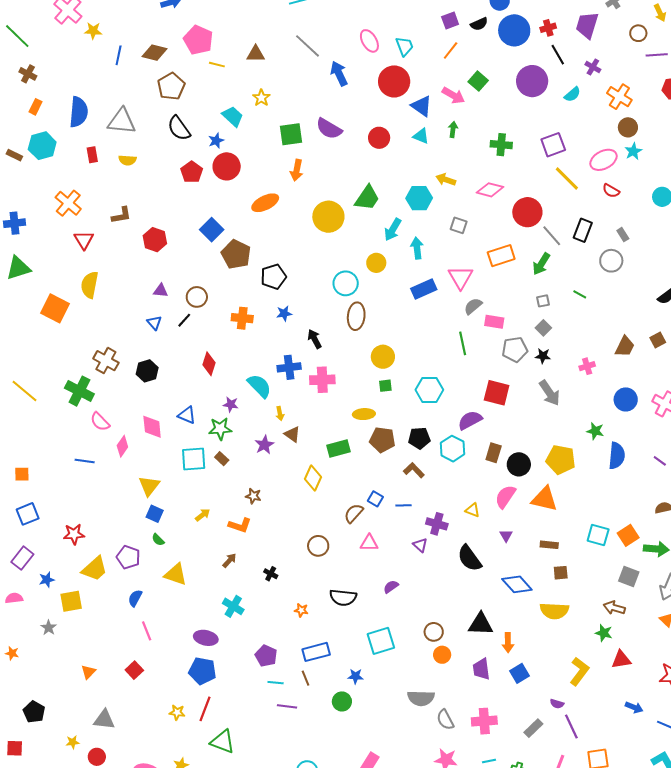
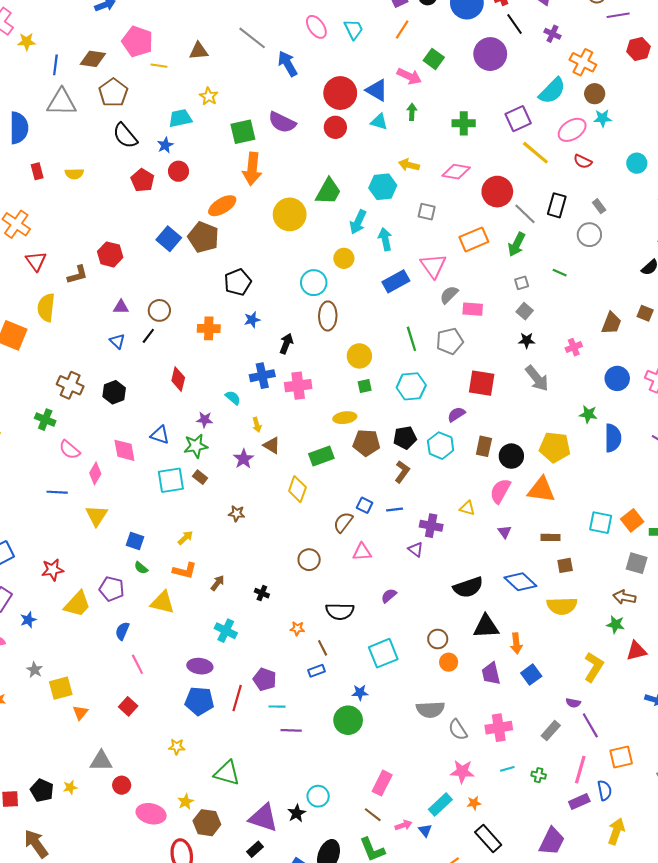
red circle: (394, 81) -> (340, 93), moved
cyan semicircle: (572, 94) -> (552, 91), moved, size x1.6
cyan trapezoid: (233, 116) -> (180, 118), turned -50
gray triangle: (122, 121) -> (61, 102), moved
cyan star: (633, 151) -> (603, 118), turned 30
red circle: (227, 166) -> (179, 171), size x0.7
orange arrow: (297, 170) -> (252, 169), size x1.4
brown L-shape: (121, 215) -> (77, 275), moved
brown pentagon: (236, 254) -> (203, 237), moved
black arrow: (315, 339) -> (286, 344), turned 54
brown square: (658, 340) -> (645, 313), turned -35
green line: (463, 343) -> (411, 339), moved
gray pentagon: (515, 349) -> (450, 341), moved
cyan semicircle: (259, 386) -> (233, 398), size x0.6
green cross: (79, 391) -> (45, 420), size x0.7
purple semicircle: (470, 420) -> (456, 414), size x0.7
brown L-shape: (414, 470) -> (402, 472), turned 85
yellow triangle: (149, 486) -> (96, 515), moved
orange L-shape: (240, 525) -> (185, 571), moved
black semicircle: (469, 558) -> (468, 587), moved, turned -68
yellow square: (71, 601) -> (61, 688), moved
blue rectangle: (316, 652) -> (316, 671), size x0.6
brown line: (305, 678) -> (323, 648), moved
green circle: (342, 701) -> (348, 720), size x1.4
red line: (205, 709) -> (237, 698), moved
black pentagon: (34, 712) -> (42, 790), moved
red circle: (97, 757) -> (122, 785), moved

